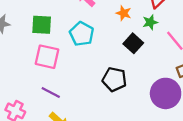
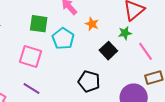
orange star: (124, 13) -> (92, 24), moved
green square: (42, 25) -> (39, 24), moved

